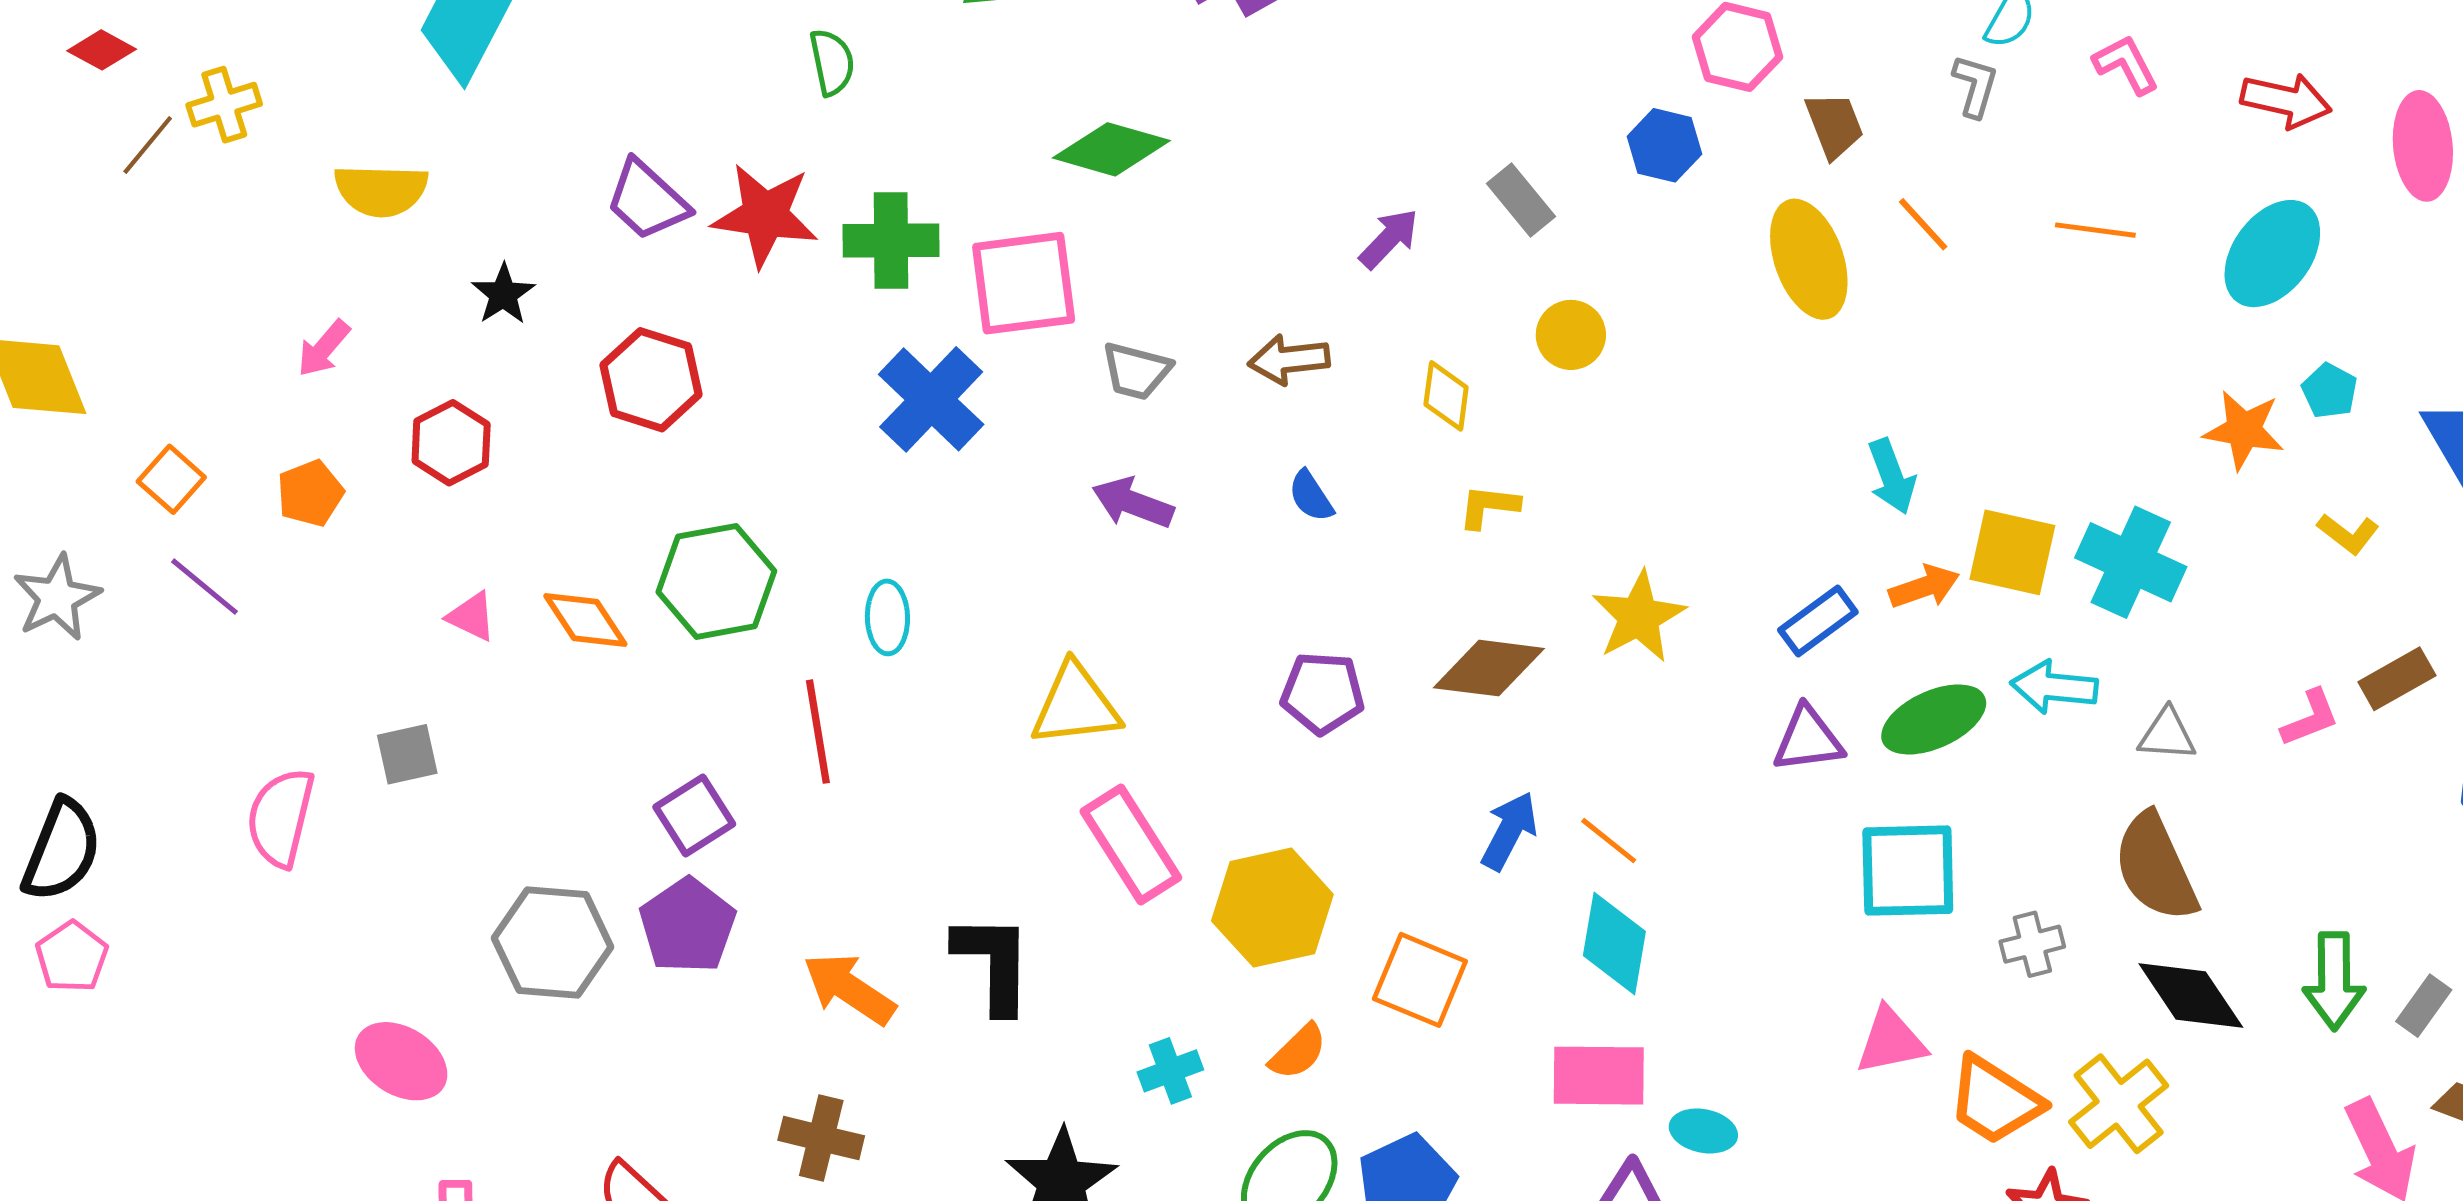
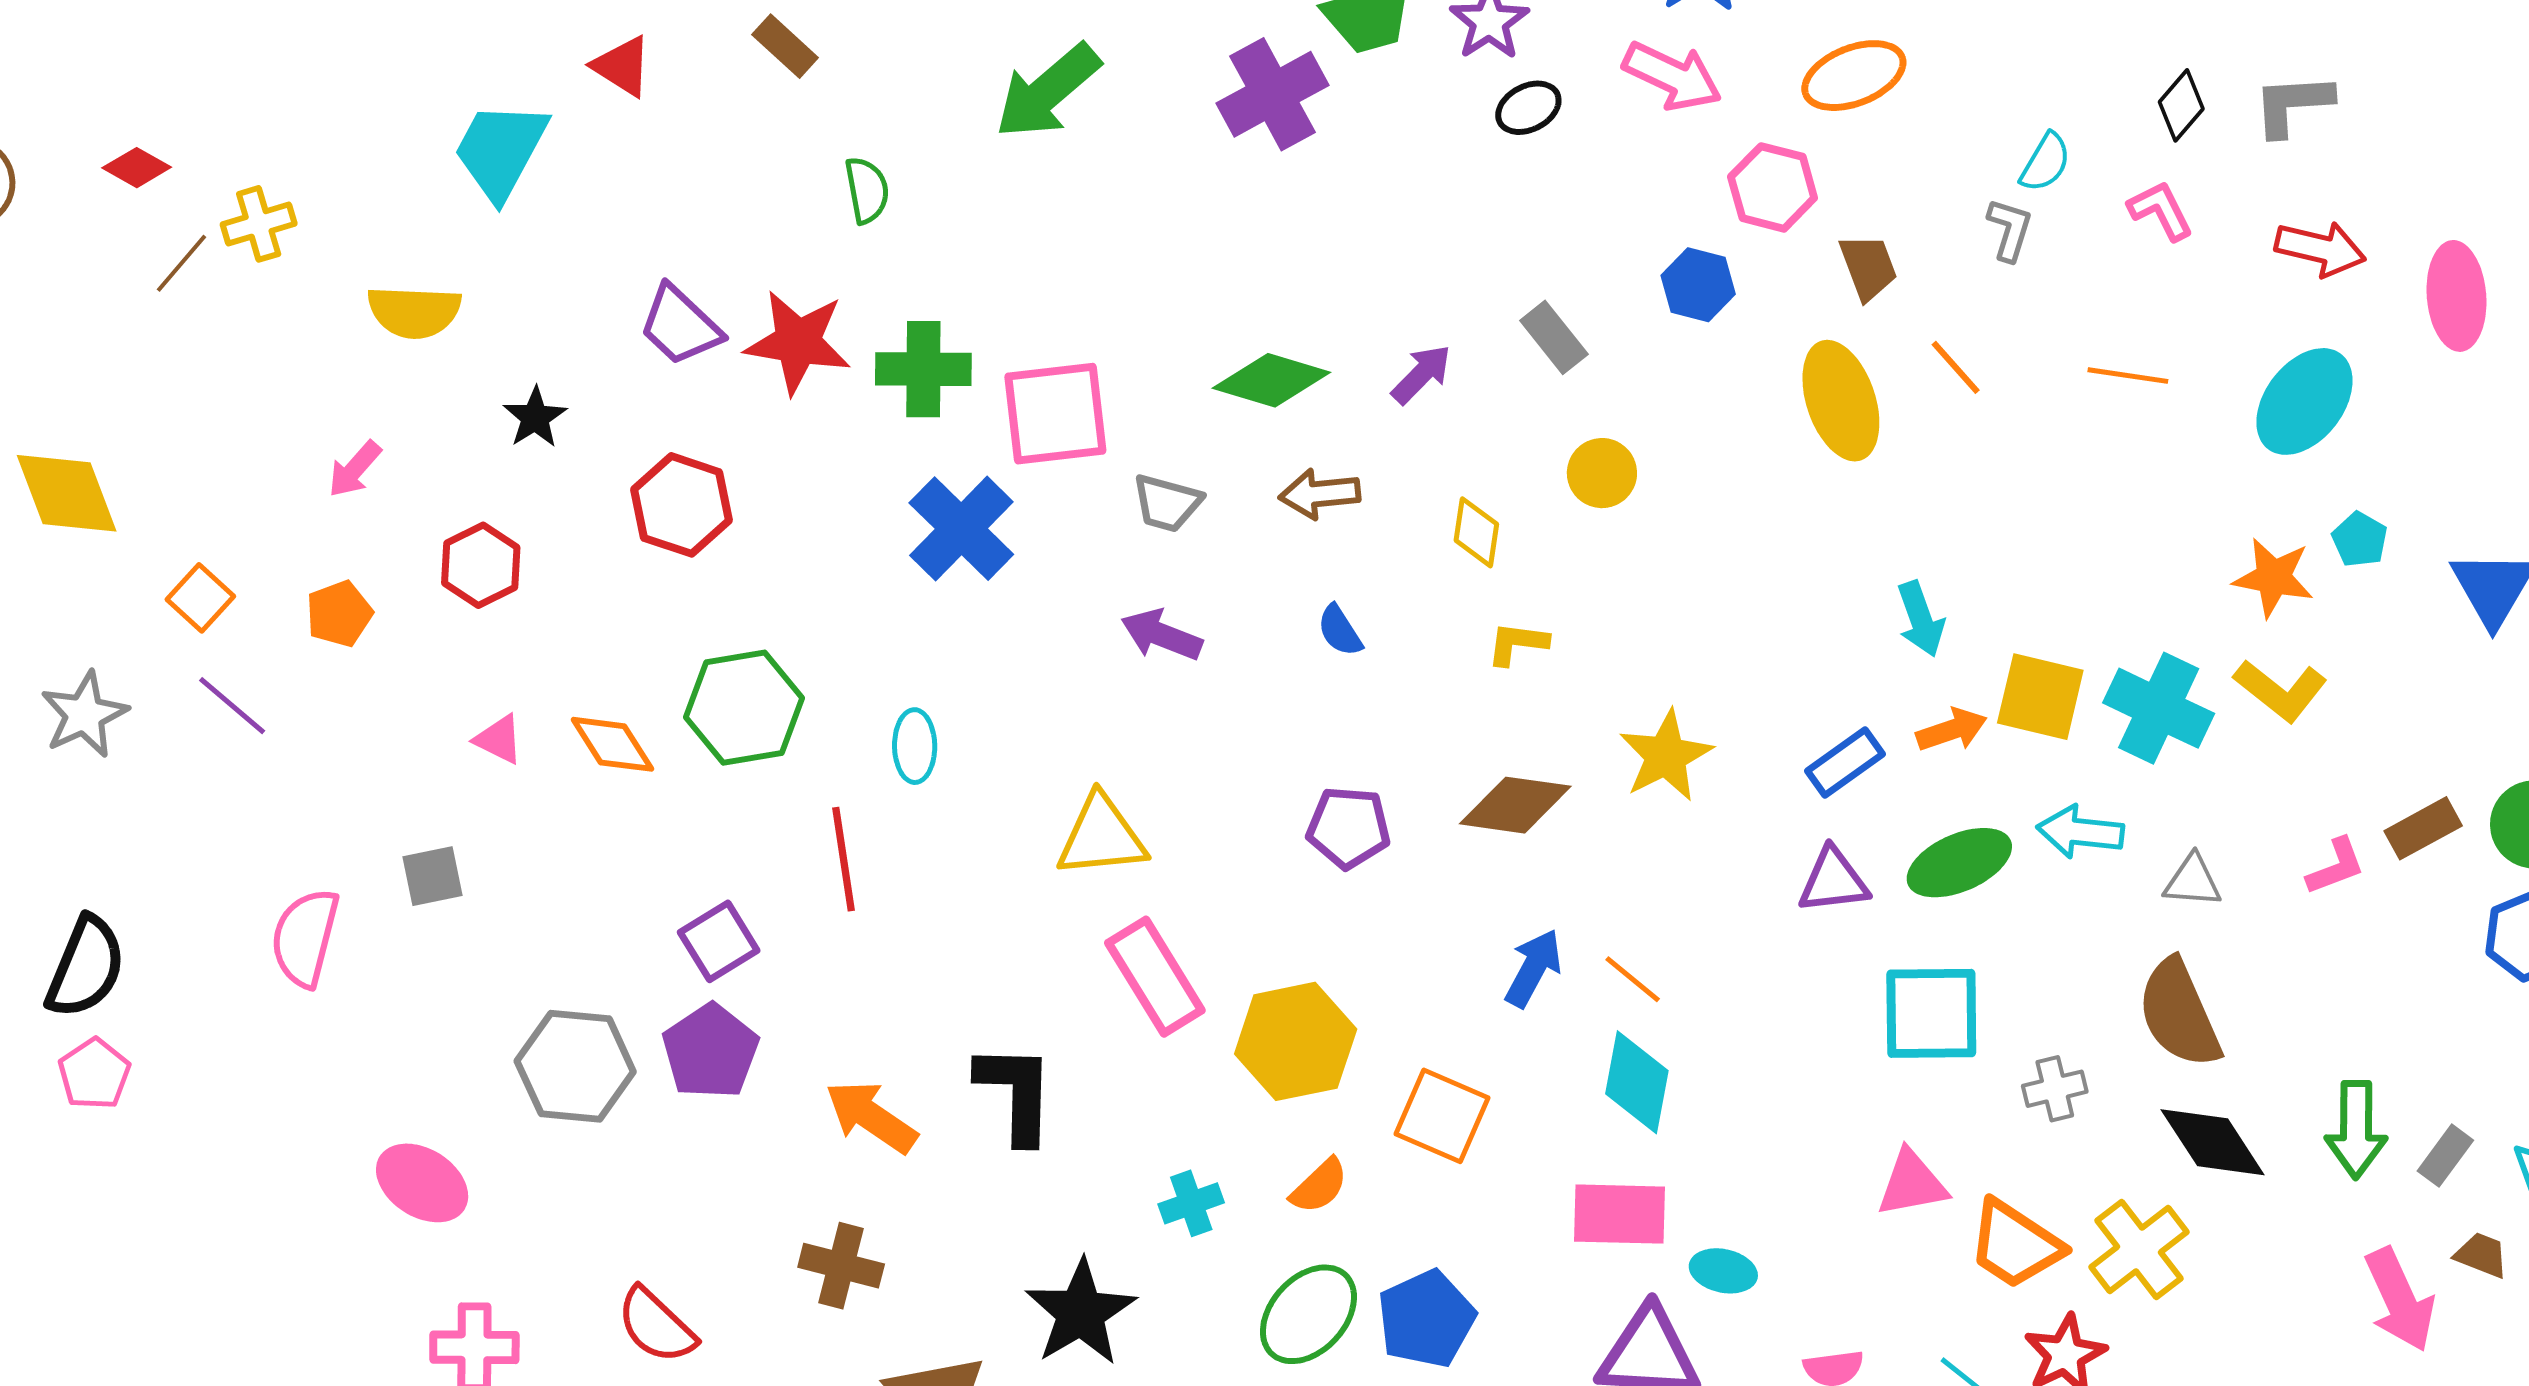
green diamond: (1111, 149) -> (1271, 380), moved
yellow L-shape: (2348, 534) -> (2281, 690), moved, size x1.5

